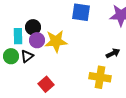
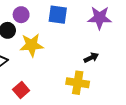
purple circle: (37, 40) -> (21, 15), moved

